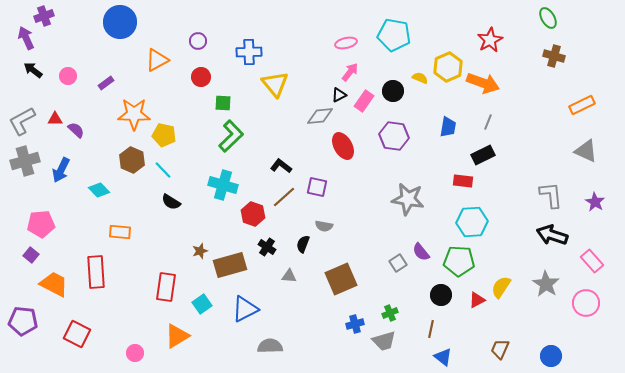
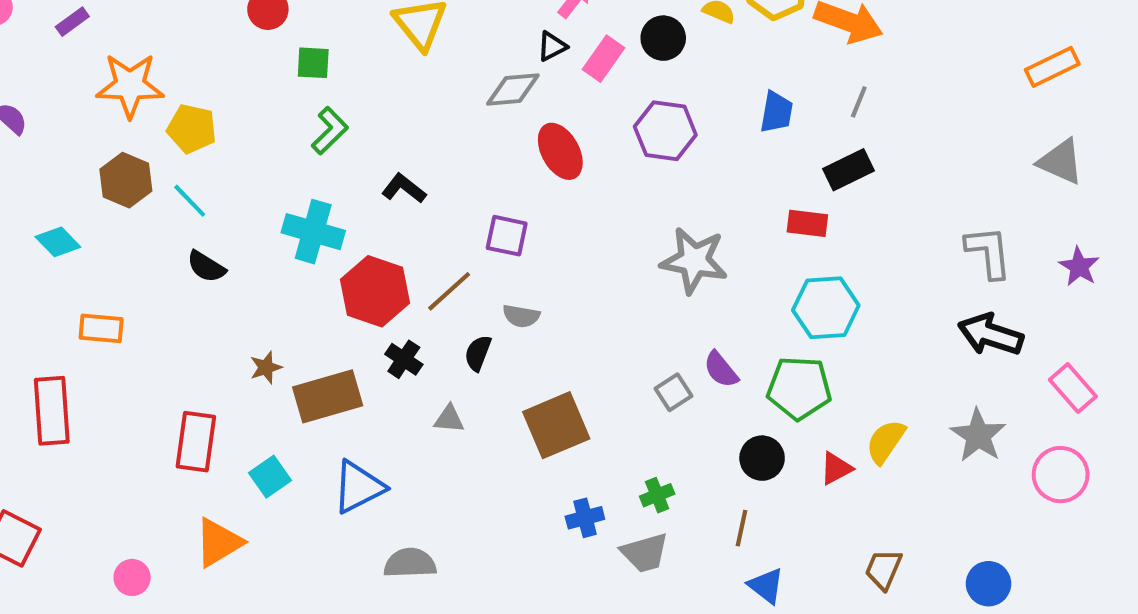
green L-shape: (231, 136) -> (330, 131), size x0.7
black L-shape: (281, 166) -> (404, 188), moved
brown line: (284, 197) -> (449, 291), moved
red hexagon: (253, 214) -> (375, 291), size x1.4

